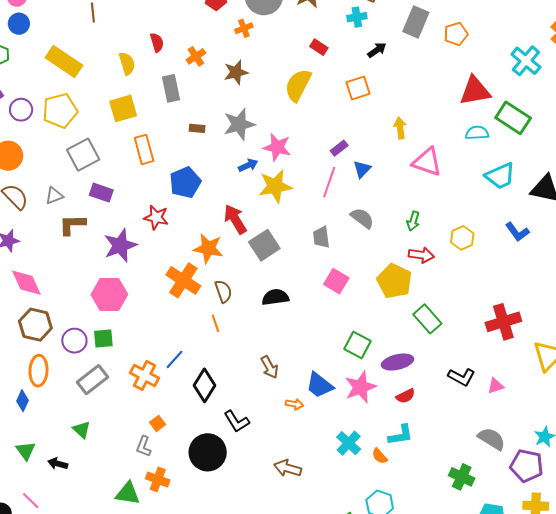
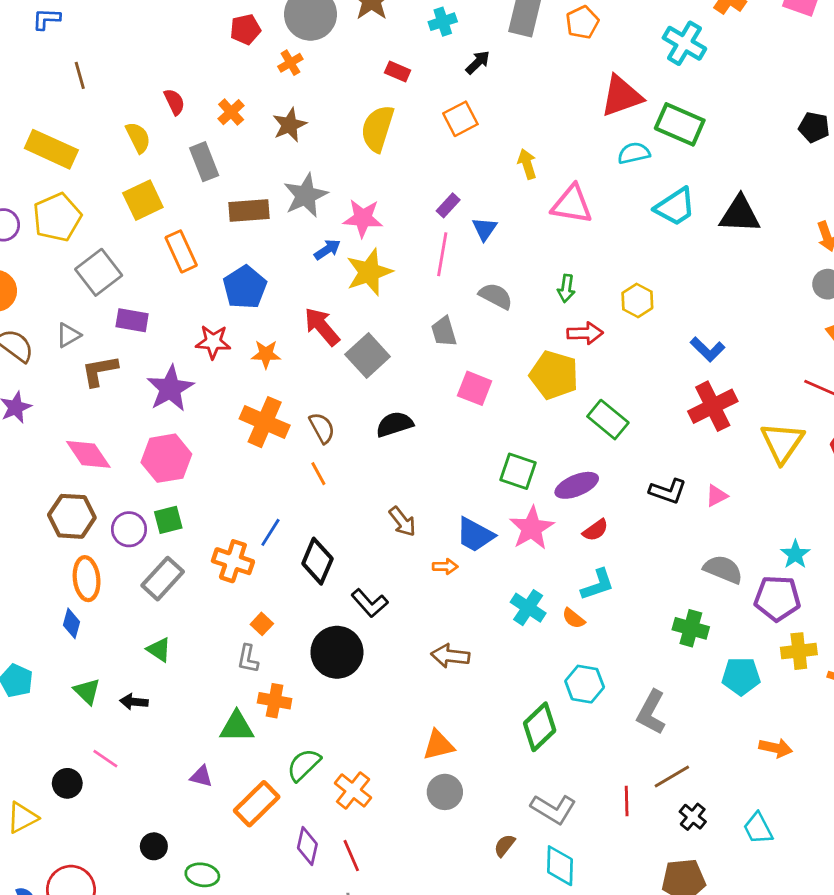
brown rectangle: (197, 128) -> (249, 211), size x1.8
blue L-shape: (517, 232) -> (707, 349), moved
orange star: (208, 248) -> (266, 354), moved, size x0.7
pink diamond: (26, 283) -> (88, 454), moved

